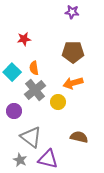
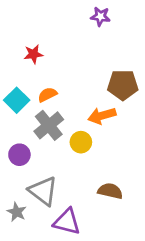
brown pentagon: (73, 52) -> (123, 85), moved
orange semicircle: (34, 68) -> (47, 95), turned 72
gray star: (20, 160) -> (17, 212), moved

